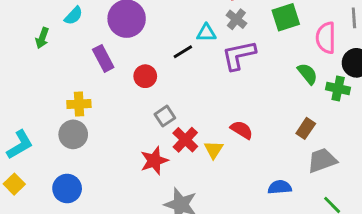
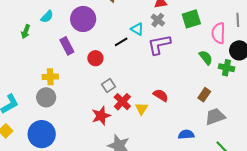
cyan triangle: (206, 33) -> (137, 29), turned 32
blue circle: (67, 188) -> (42, 134), size x1.4

